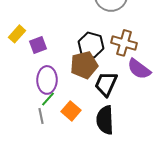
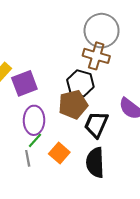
brown cross: (124, 43) -> (96, 56), moved
purple square: (38, 45) -> (24, 83), size x1.4

